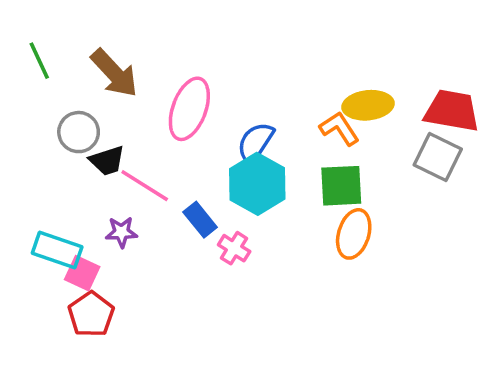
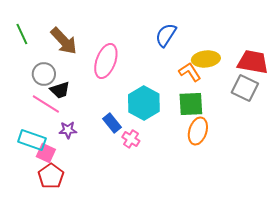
blue semicircle: (255, 143) -> (166, 35), moved
pink line: (145, 186) -> (46, 104), moved

